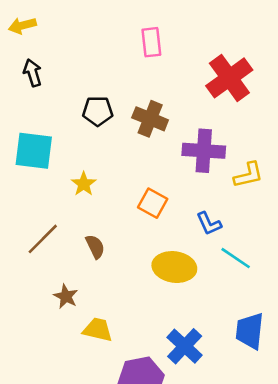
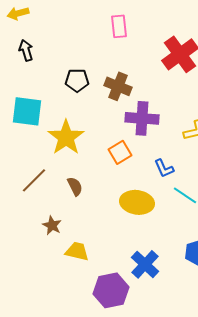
purple cross: (204, 151) -> (142, 118), moved
yellow star: (84, 184) -> (66, 137), size x1.8
orange square: (153, 203) -> (120, 152), turned 30

